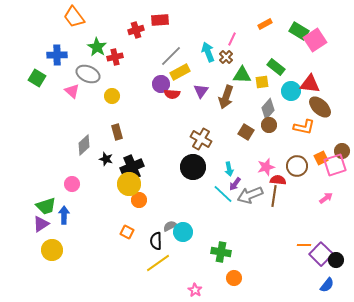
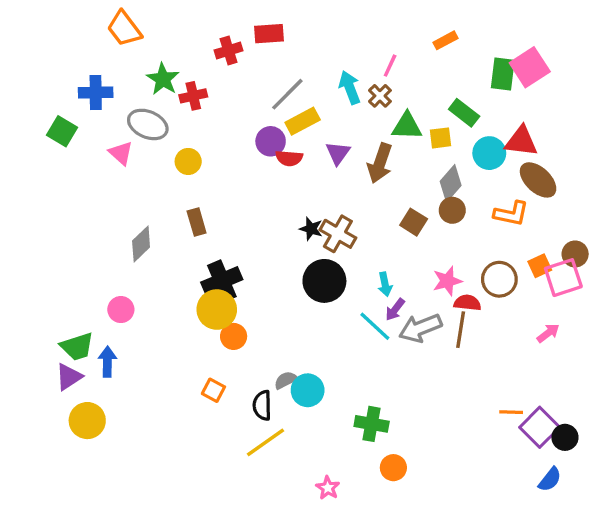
green rectangle: (299, 31) -> (503, 74), moved, turned 66
black star: (106, 159) -> (311, 229), moved

